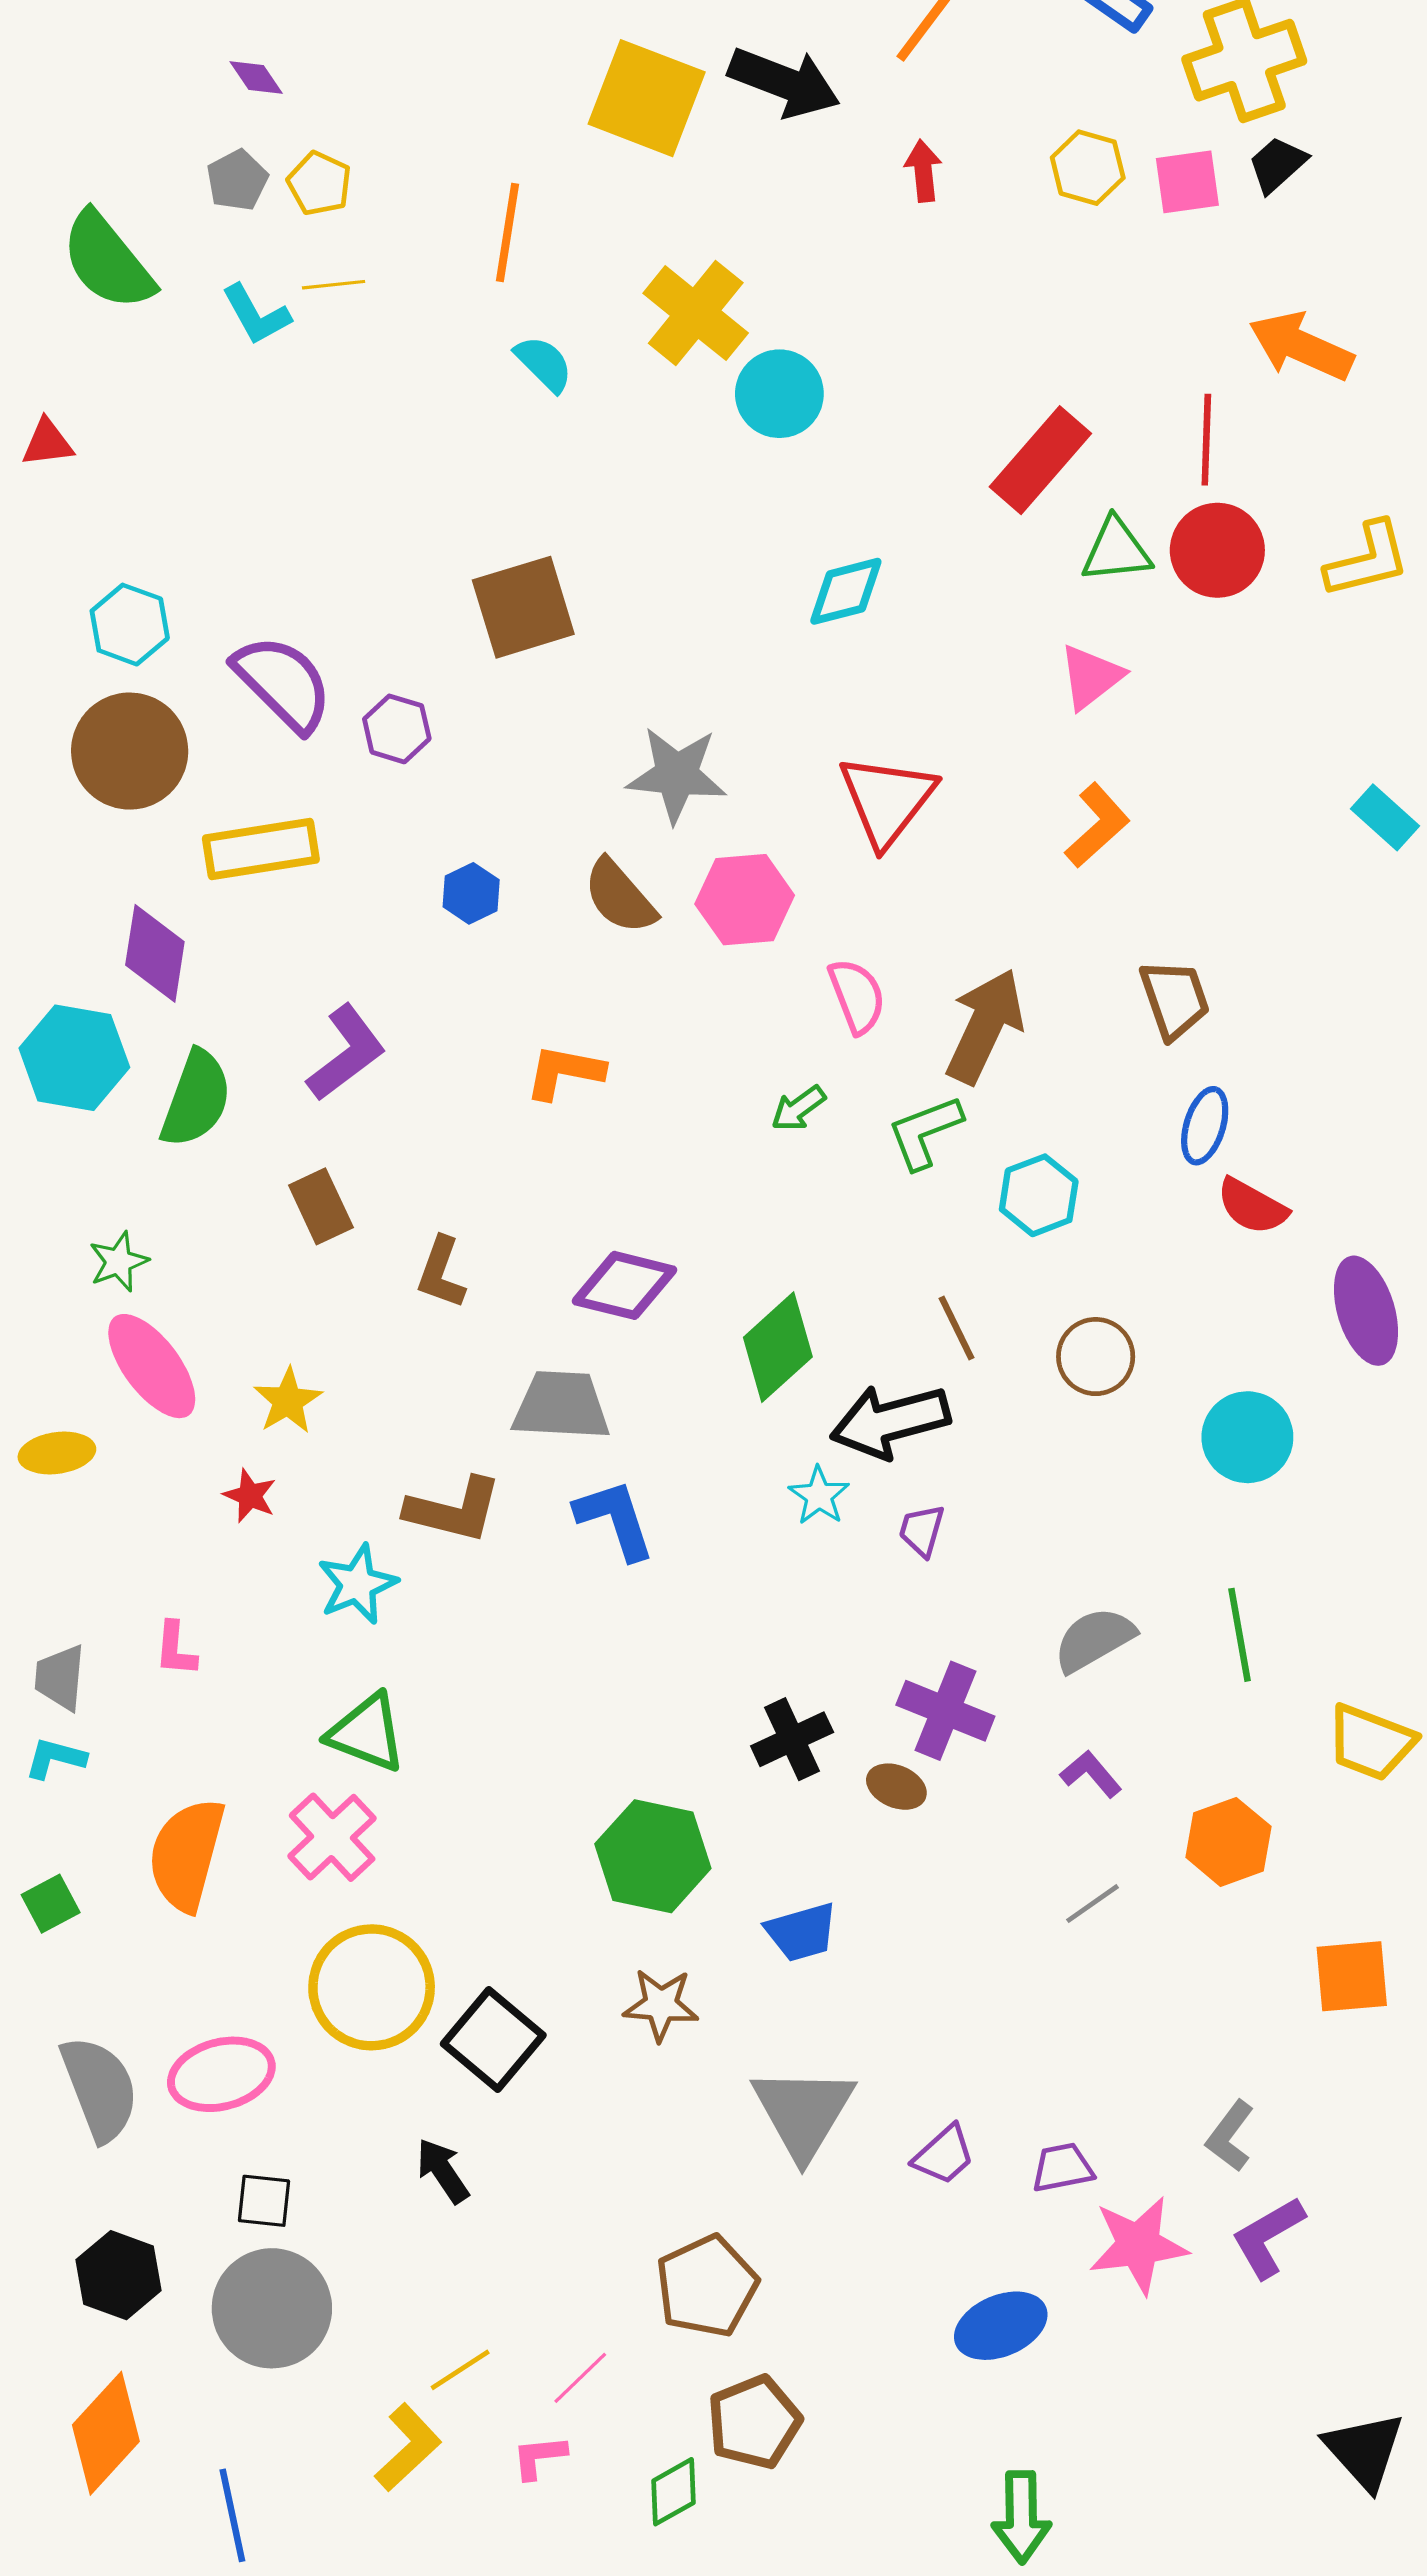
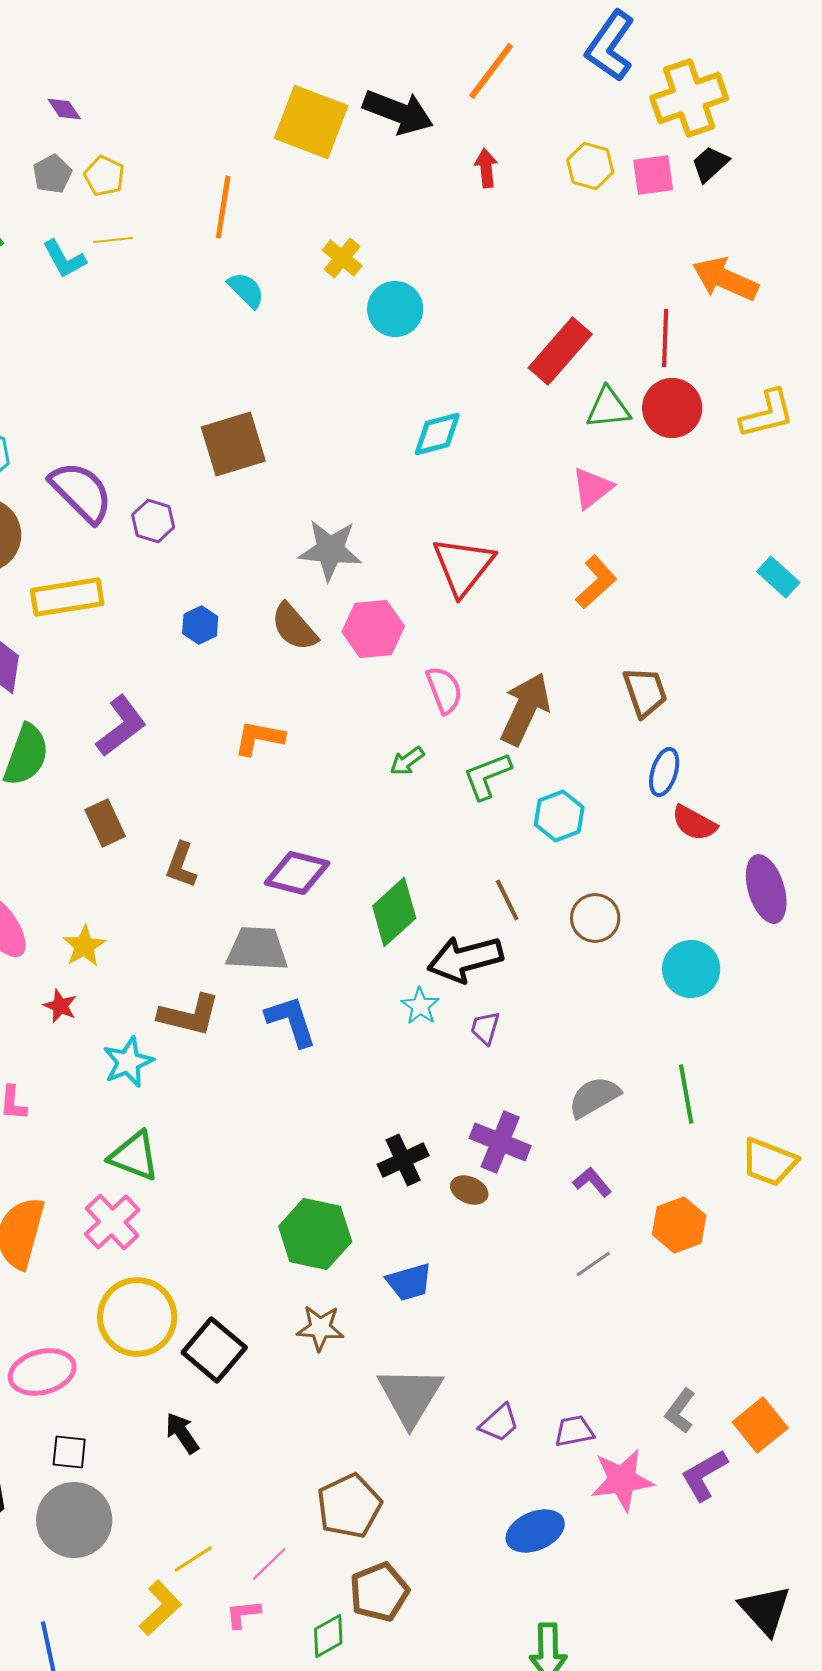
yellow cross: (696, 313) -> (342, 258), size x0.6
orange square: (1352, 1976) -> (760, 1425), moved, turned -34

